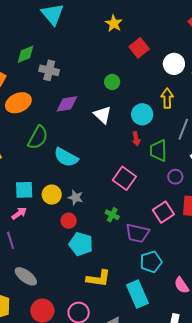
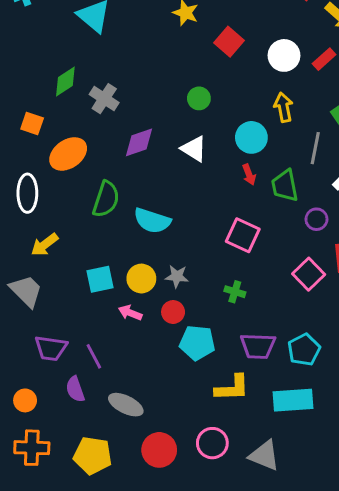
gray cross: (49, 70) -> (104, 99), turned 30
pink arrow: (19, 213) -> (130, 313), moved, turned -112
purple trapezoid: (137, 233) -> (258, 346), moved
cyan rectangle: (137, 294) -> (293, 400), turned -60

